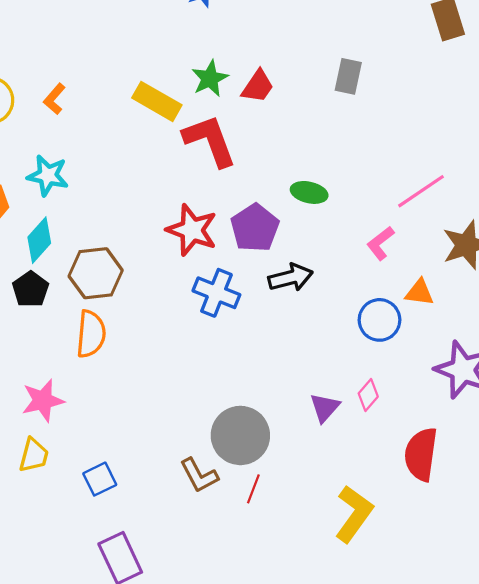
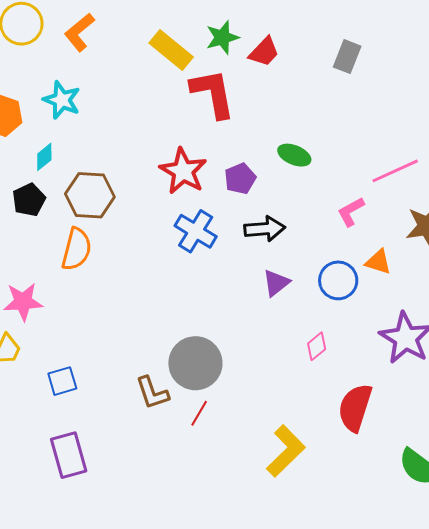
orange L-shape: (54, 99) -> (79, 32), size x1.4
purple pentagon: (255, 228) -> (240, 179), size x0.7
cyan diamond: (39, 240) -> (44, 157), size x0.7
purple triangle: (325, 408) -> (276, 283), moved

